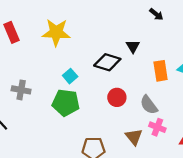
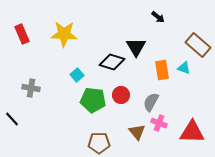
black triangle: (133, 46) -> (136, 47), size x1.5
green pentagon: (66, 103) -> (93, 100), moved
gray semicircle: (149, 105) -> (151, 102), turned 66

